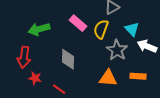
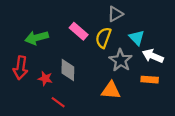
orange rectangle: (138, 76) -> (150, 80), moved
red star: (35, 78) -> (45, 79), moved

